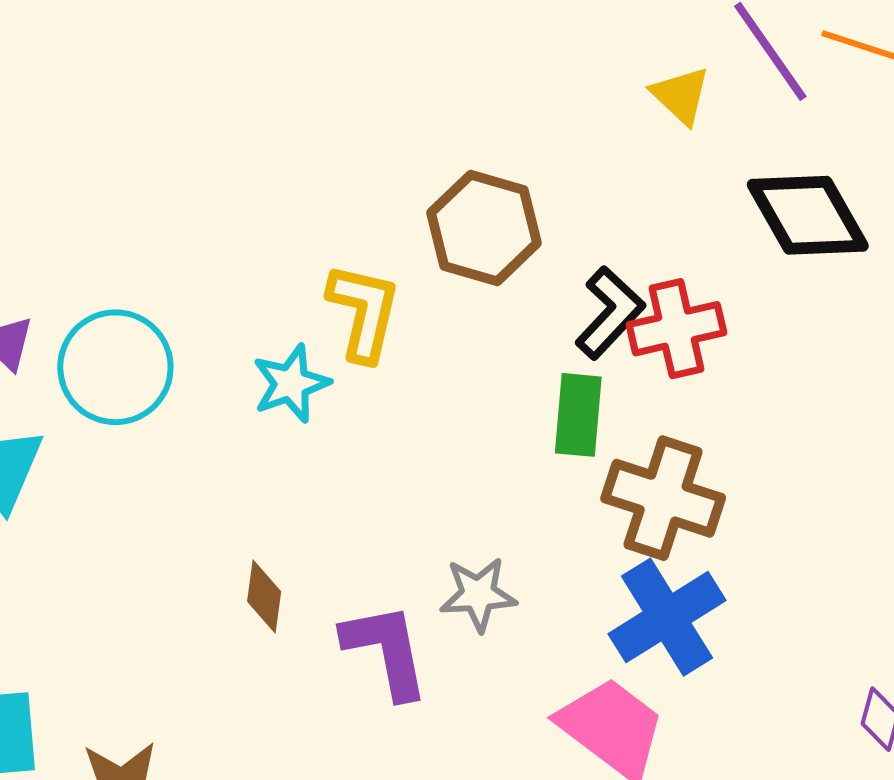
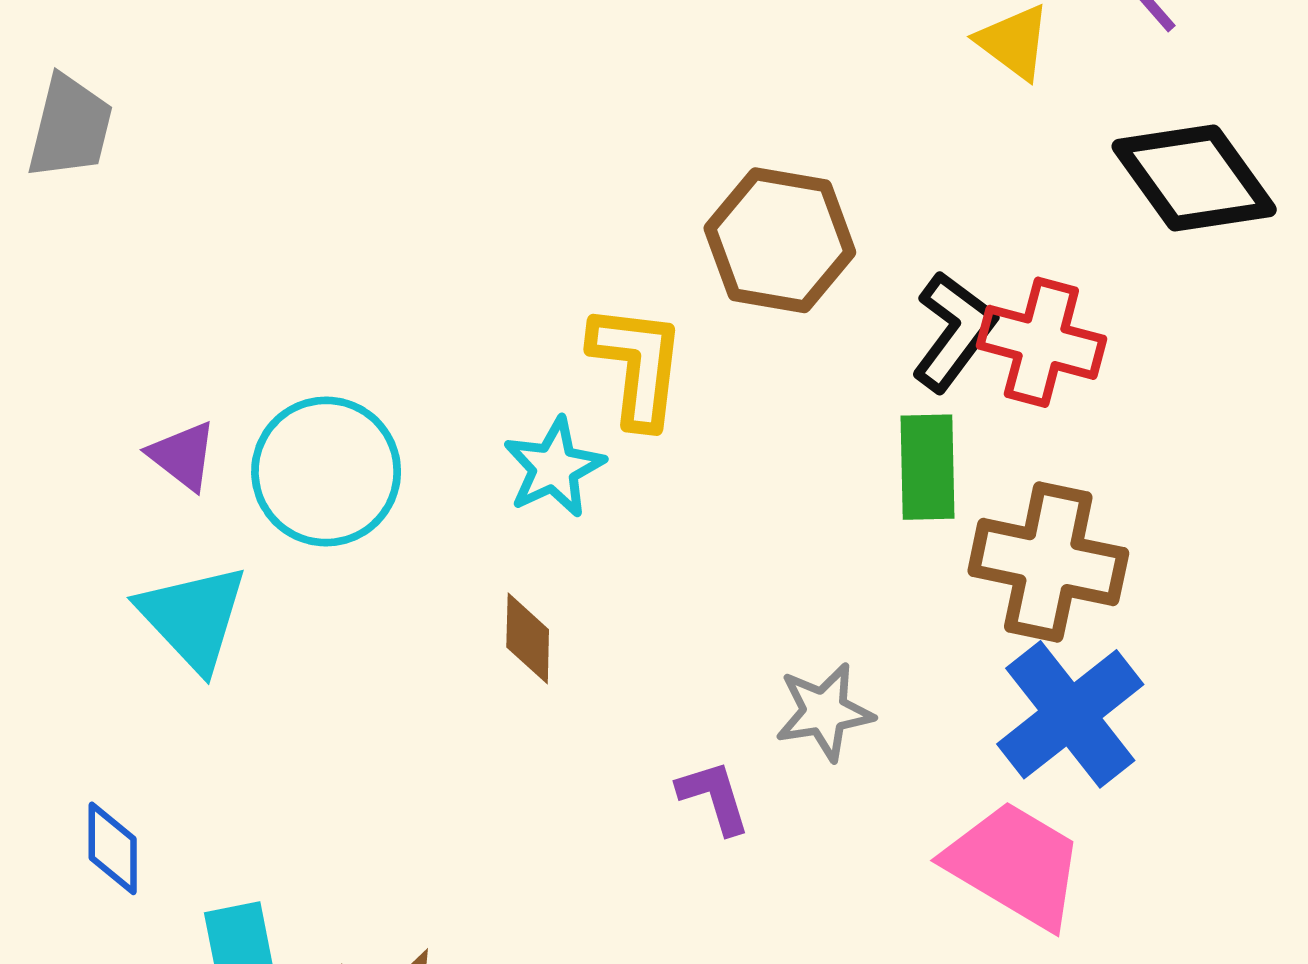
red cross: (676, 329) -> (1041, 342), turned 34
brown diamond: (264, 596) -> (528, 638), moved
purple L-shape: (386, 650) -> (714, 797), size x0.6

